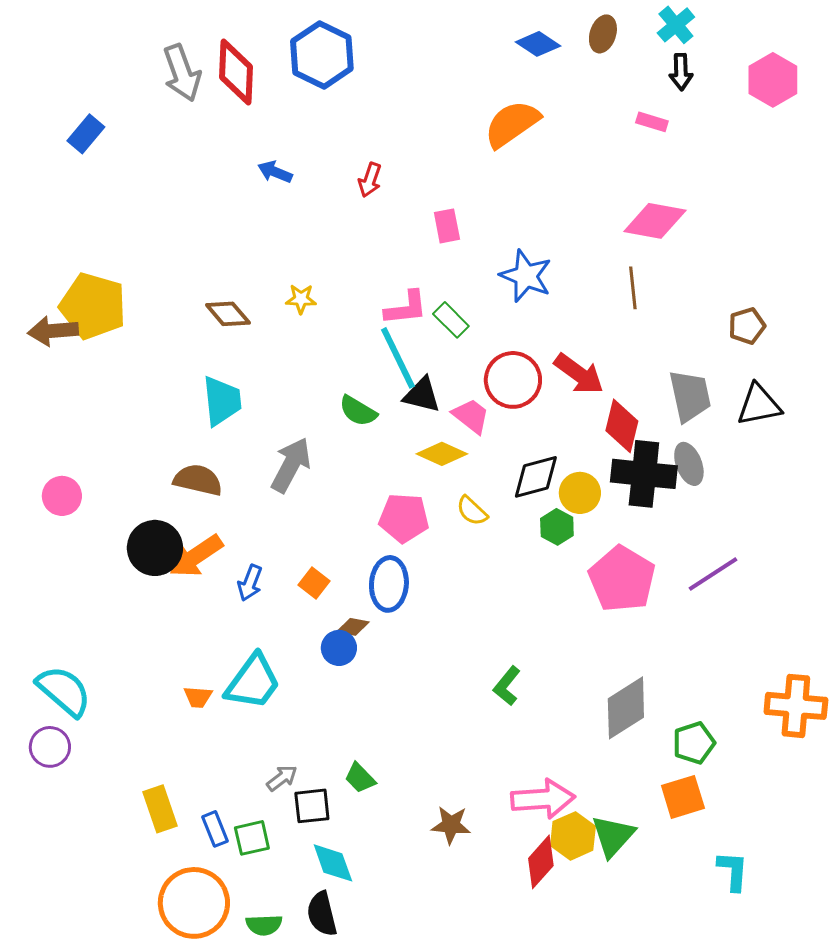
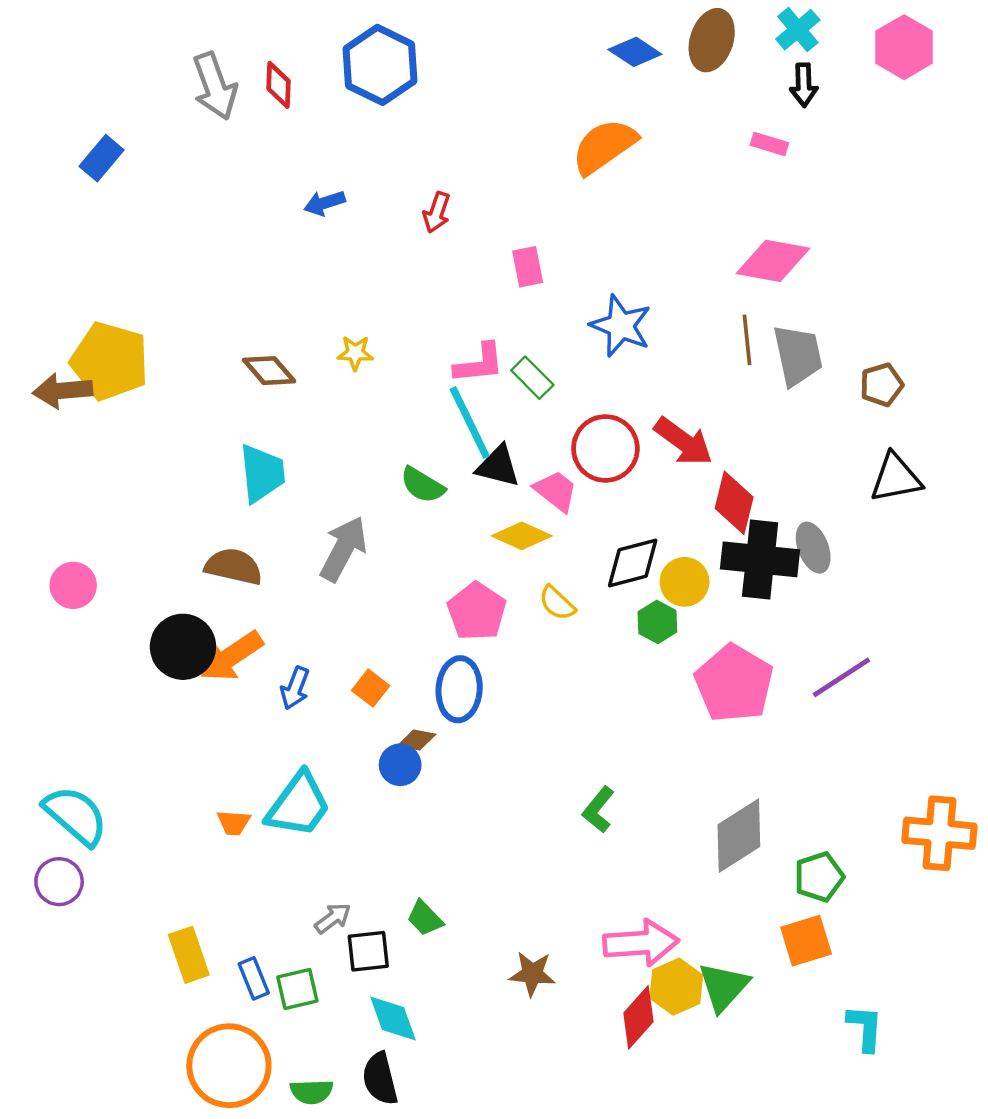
brown ellipse: (603, 34) -> (712, 40), size x1.4
red diamond: (236, 72) -> (279, 85), size x0.6
pink hexagon: (773, 80) -> (904, 47), moved
blue arrow: (275, 172) -> (325, 203), turned -40
gray trapezoid: (690, 396) -> (798, 355), moved
pink pentagon: (404, 518) -> (477, 611), turned 30

